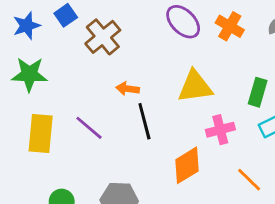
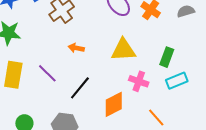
black line: (144, 121) -> (80, 88), moved, turned 50
pink cross: (220, 130) -> (139, 81), turned 30

